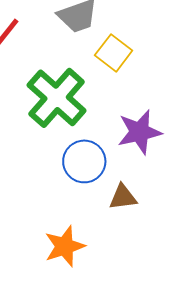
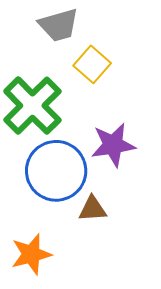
blue circle: (84, 161) -> (56, 171), size x1.4

